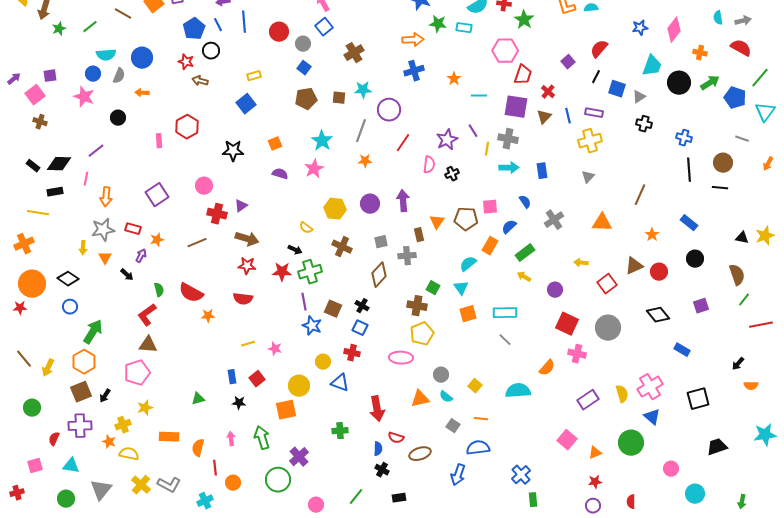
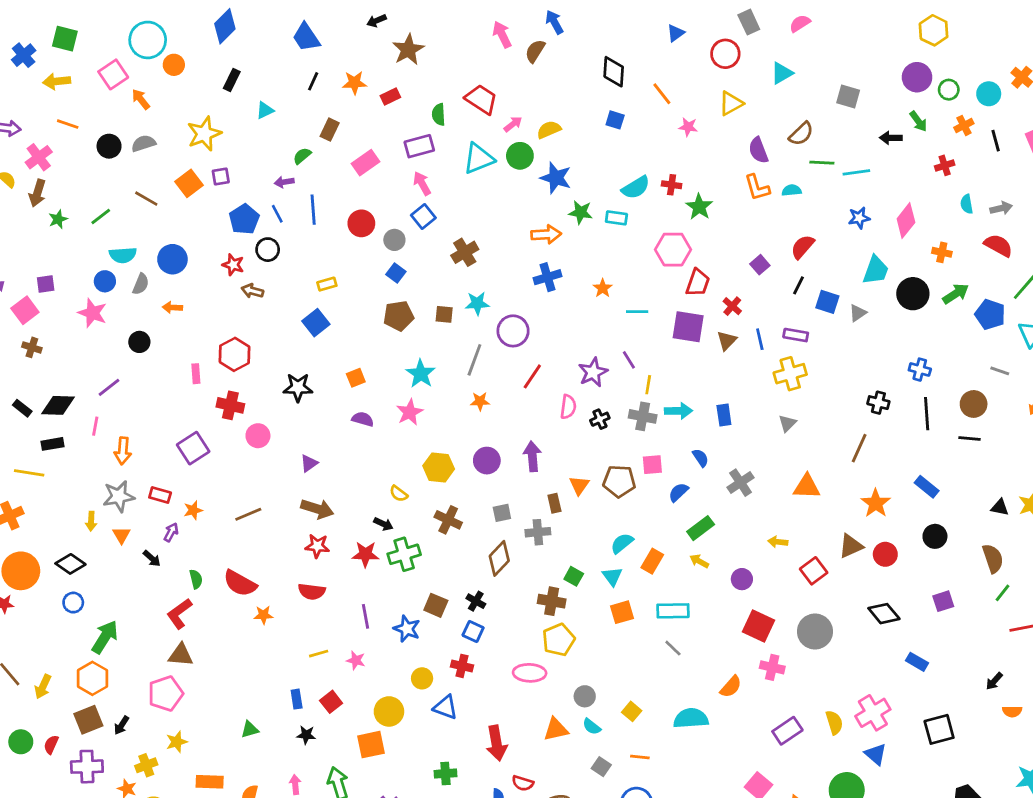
black cross: (644, 124) -> (878, 403), moved
gray cross: (508, 139) -> (643, 416), moved
red cross: (217, 214) -> (230, 405), moved
orange star: (652, 235) -> (876, 503), size x1.5
orange rectangle: (490, 246) -> (652, 561), moved
purple line: (304, 302) -> (365, 616), moved
red semicircle: (54, 439) -> (51, 745), moved

